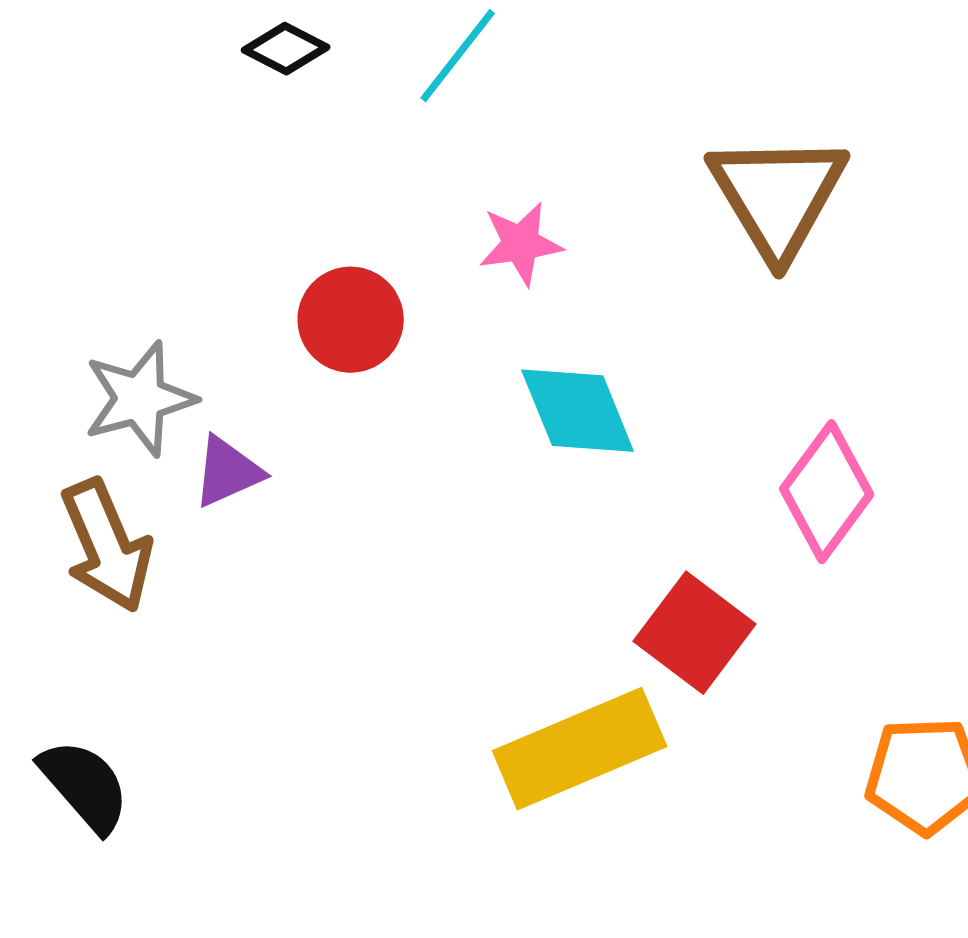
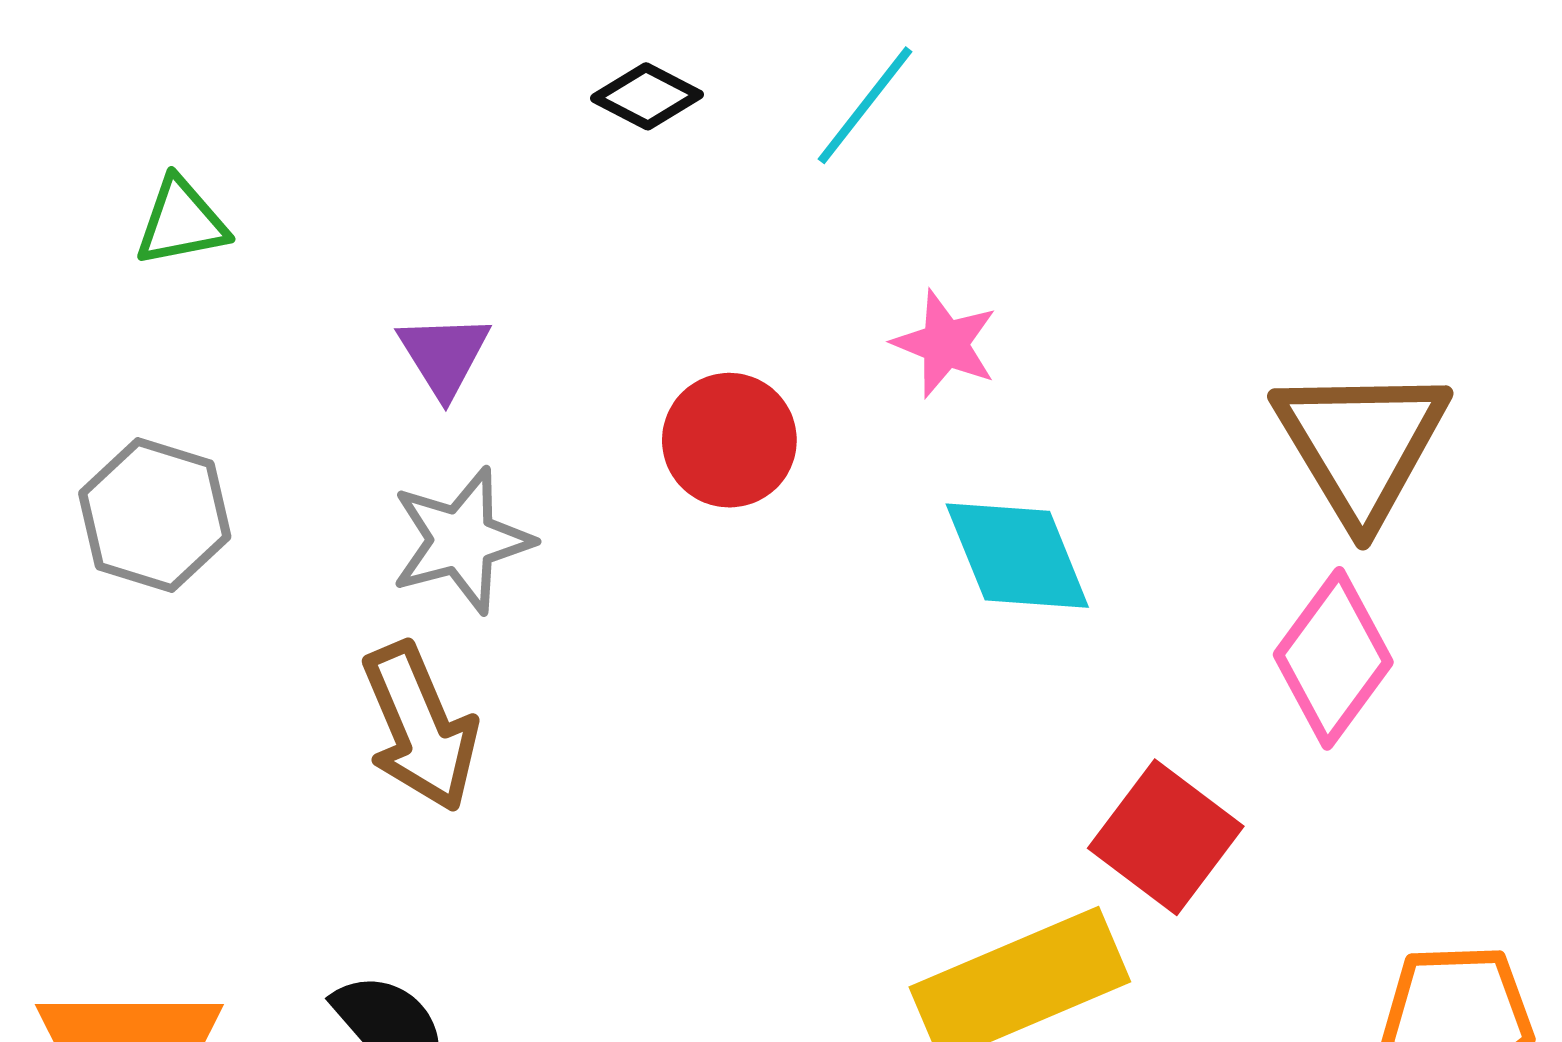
brown triangle: (778, 196) -> (1361, 444), moved
pink star: (521, 244) -> (945, 344), turned 30
purple triangle: (228, 472) -> (444, 355), moved, turned -38

